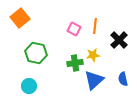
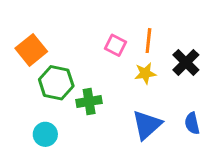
orange square: (20, 18) -> (31, 50), moved
yellow star: (93, 55) -> (145, 73), moved
green cross: (75, 63) -> (89, 101), moved

